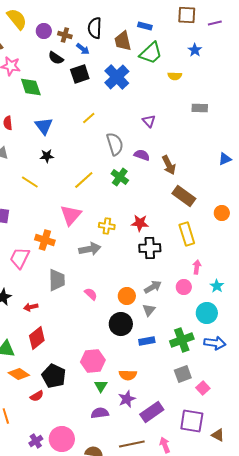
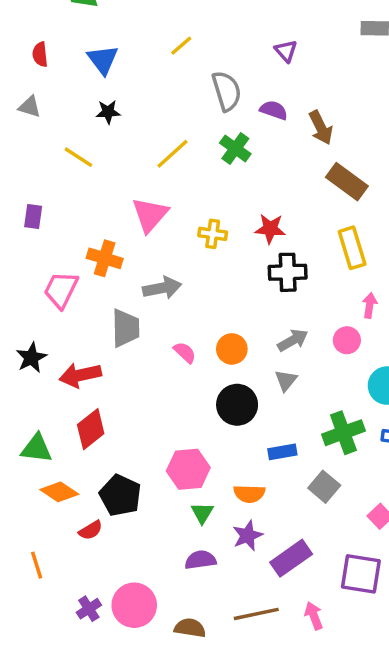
gray arrow: (90, 249) -> (162, 288), moved
orange circle: (127, 296) -> (232, 349), moved
red arrow: (31, 307) -> (80, 375), size x1.6
blue rectangle: (147, 341) -> (282, 452), moved
gray square: (183, 374) -> (324, 487), moved, turned -30

